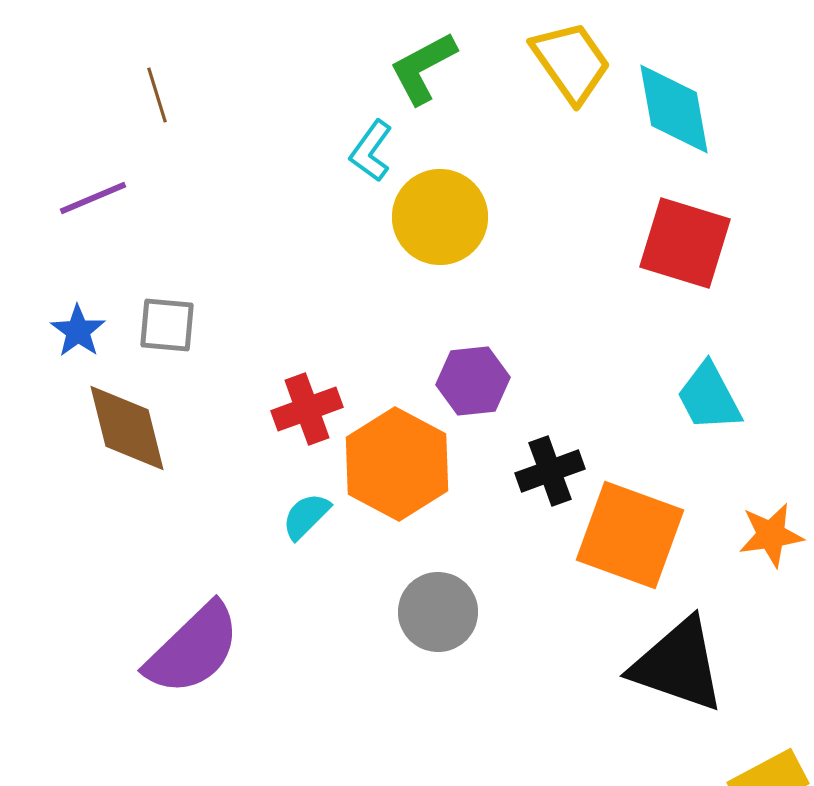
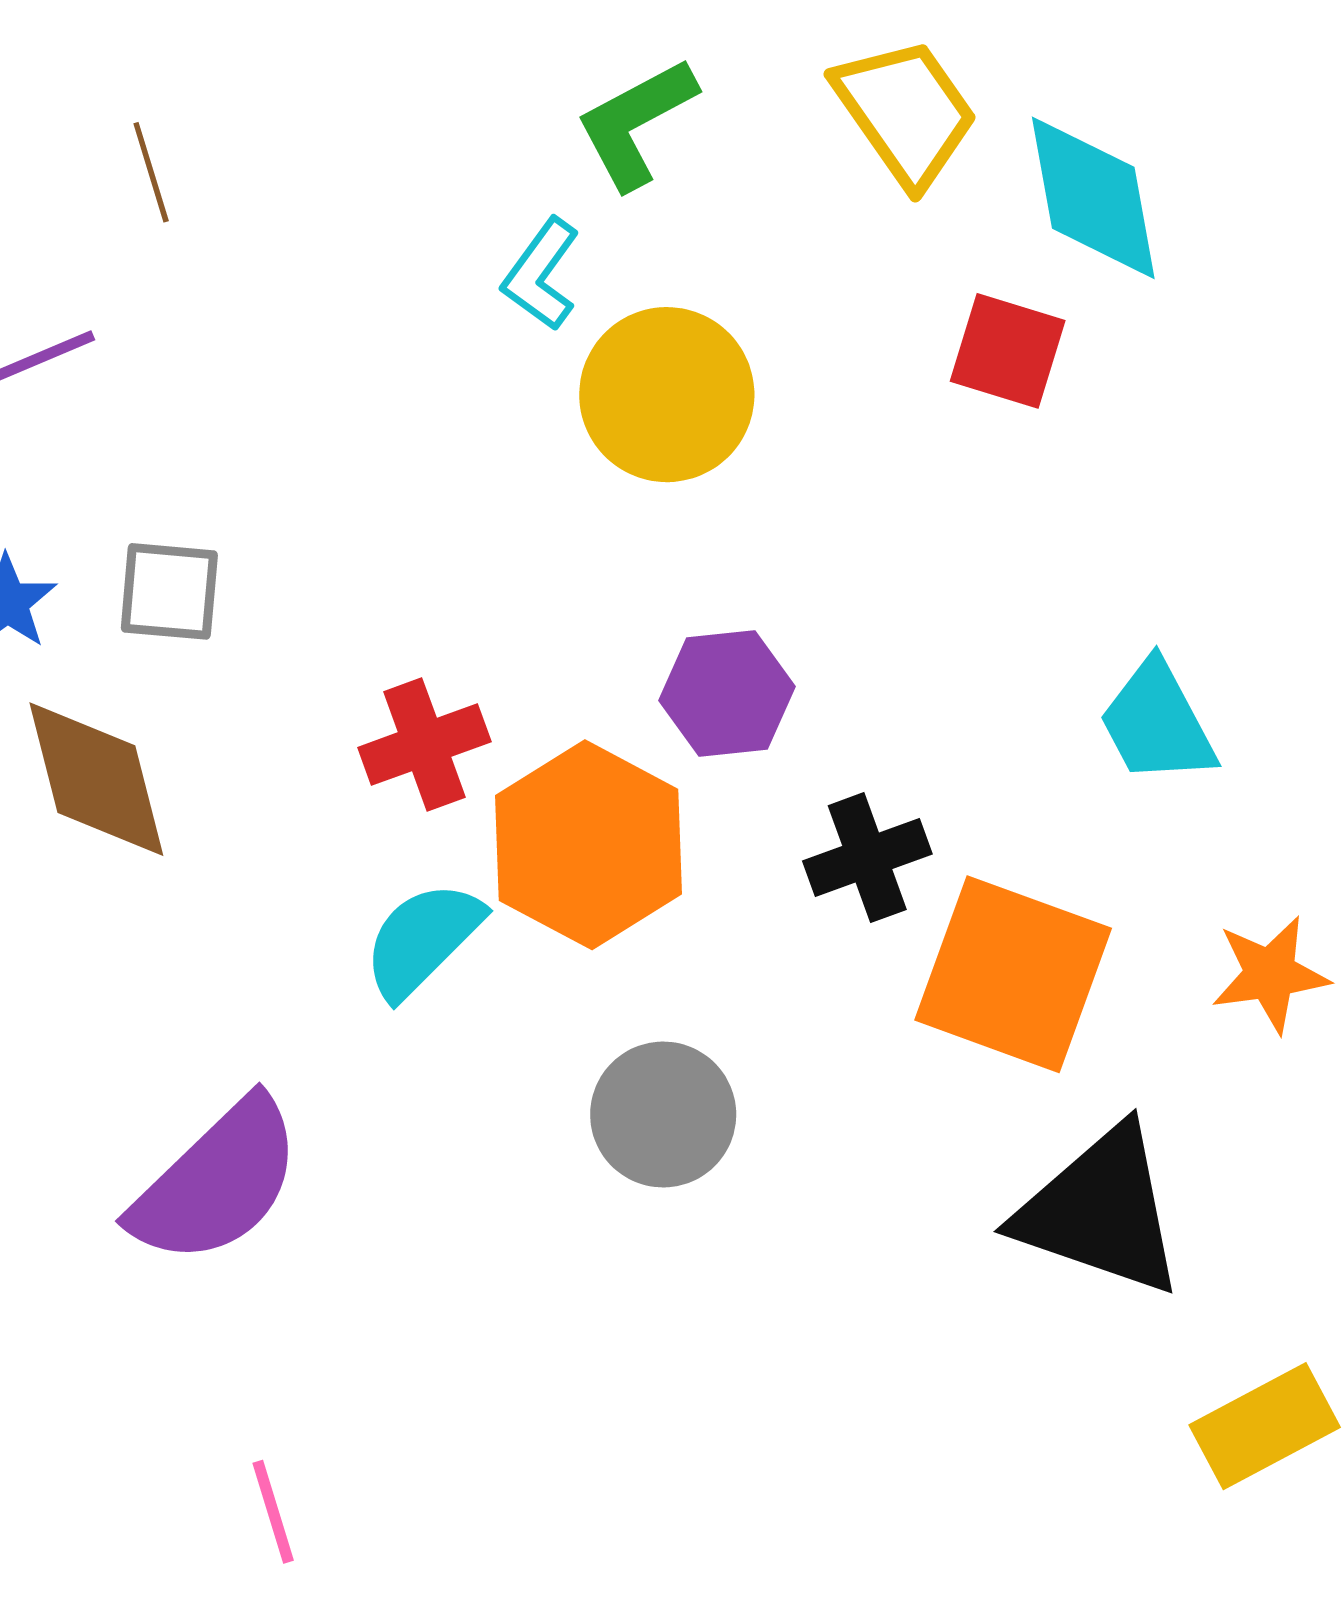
red square: (685, 243) -> (1008, 351), moved, size x0.7
cyan semicircle: (306, 516) -> (423, 940), size x1.4

